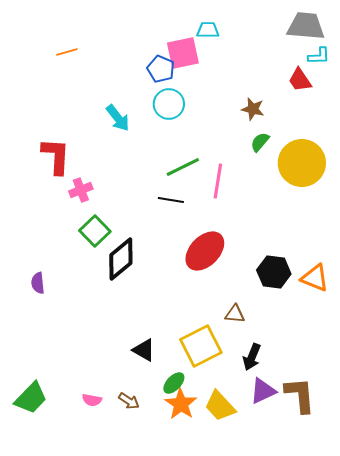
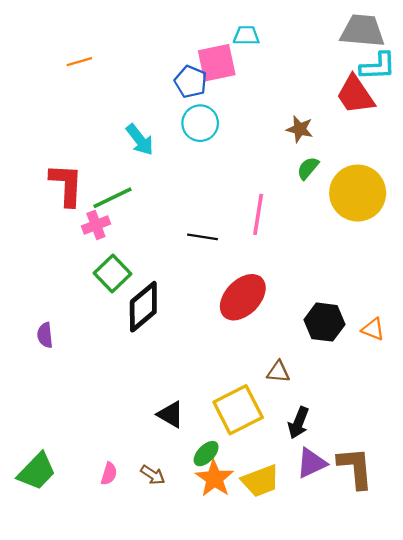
cyan L-shape: (319, 56) -> (378, 66), size x1.4
red trapezoid: (300, 80) -> (355, 95), size x1.4
green line: (183, 167) -> (113, 198), moved
orange triangle: (315, 278) -> (373, 329), size x0.7
pink semicircle: (92, 400) -> (109, 474), turned -84
yellow trapezoid: (220, 406) -> (261, 481), turned -68

